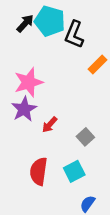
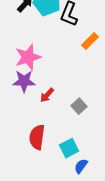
purple star: (24, 109) -> (24, 81), turned 30
cyan square: (74, 171) -> (69, 148), moved

